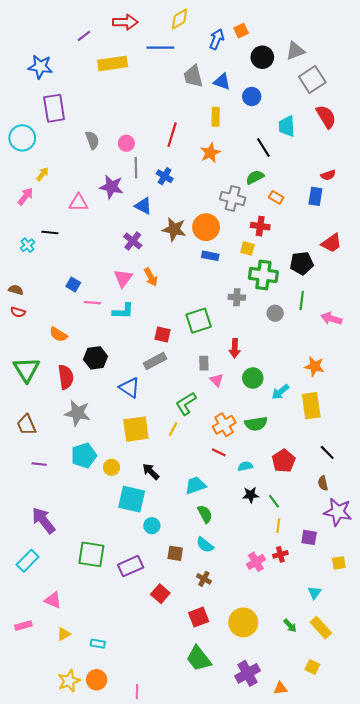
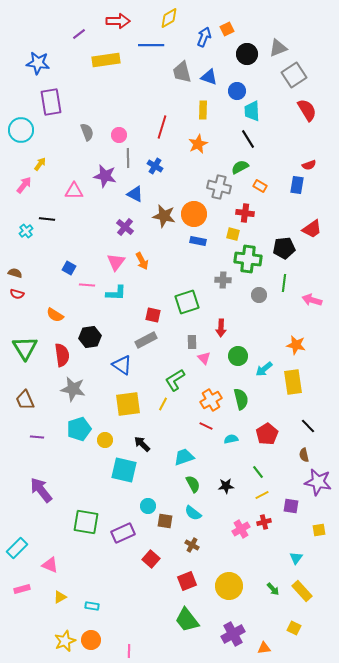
cyan trapezoid: (287, 126) -> (252, 111), moved
green semicircle: (256, 424) -> (241, 399), turned -95
black star: (251, 495) -> (226, 486), moved
cyan circle: (152, 526) -> (148, 506), moved
yellow line: (278, 526) -> (262, 495), turned 56
cyan rectangle: (28, 561) -> (17, 548), moved

